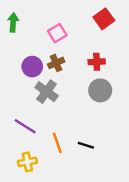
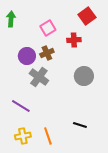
red cross: (97, 62) -> (74, 40), moved
orange line: (57, 143) -> (48, 136), moved
black line: (86, 145) -> (80, 125), moved

